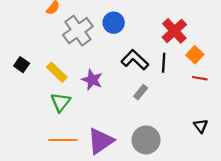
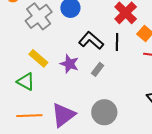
yellow rectangle: (57, 72) -> (38, 58), moved
purple star: (92, 80) -> (69, 64), moved
green triangle: (61, 102) -> (26, 82), turned -36

